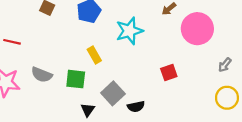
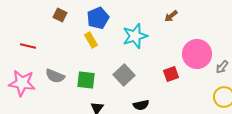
pink circle: (197, 29) -> (197, 54), moved
yellow rectangle: (94, 55) -> (91, 40), moved
gray square: (113, 93) -> (124, 75), moved

